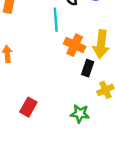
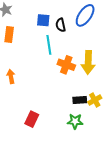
black rectangle: (88, 68) -> (80, 100), moved, turned 72

